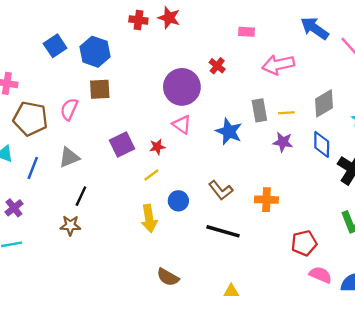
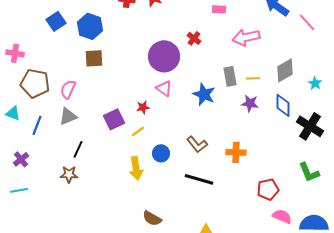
pink semicircle: (69, 109) -> (68, 89), moved
purple square: (122, 144) -> (114, 119), moved

